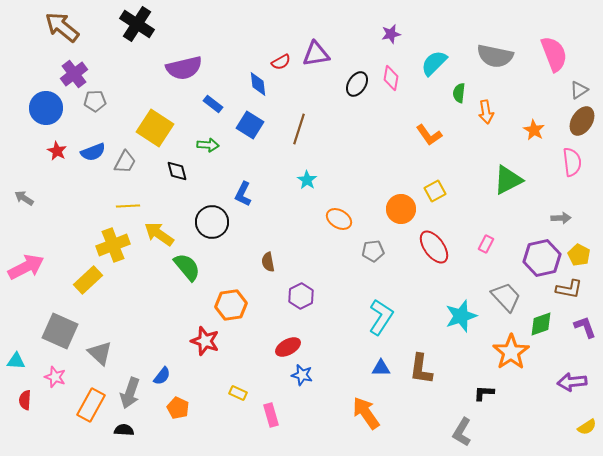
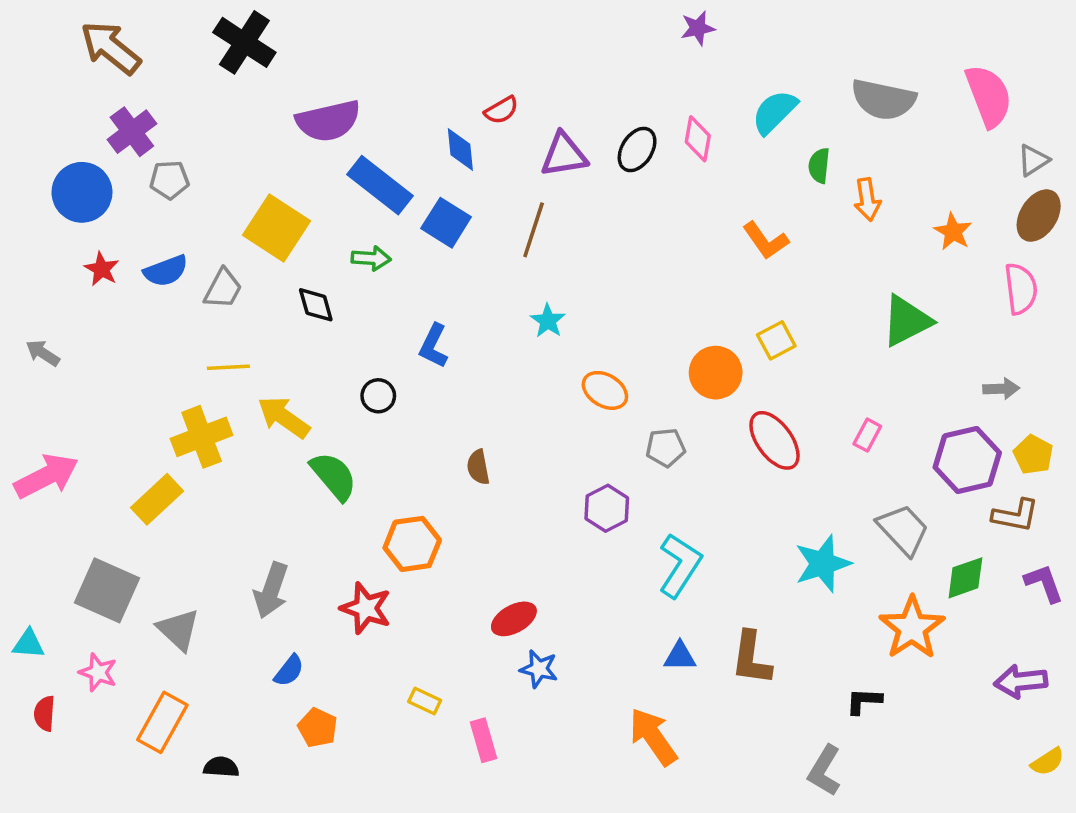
purple star: (391, 34) -> (698, 28), moved
purple triangle: (316, 54) -> (564, 155), moved
blue rectangle: (213, 104) -> (380, 185), size x1.8
black circle: (212, 222) -> (378, 396), size x0.6
purple hexagon: (301, 296) -> (607, 508), moved
gray arrow: (130, 393) -> (271, 590), moved

